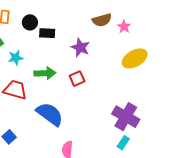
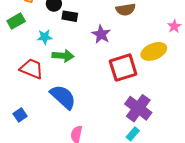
pink star: (124, 27) -> (174, 26), moved
cyan star: (16, 58) -> (45, 37), moved
red square: (77, 79) -> (123, 68), moved, size x1.8

